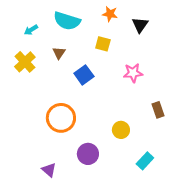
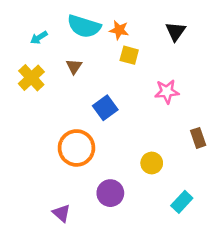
orange star: (110, 14) -> (119, 30), moved
blue square: (84, 75) -> (105, 108), moved

